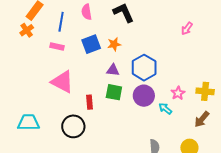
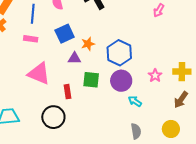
orange star: (114, 44) -> (88, 44), moved
purple triangle: (113, 70) -> (74, 58), moved
cyan arrow: (165, 109) -> (135, 101), moved

